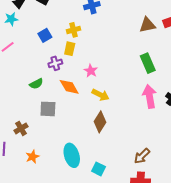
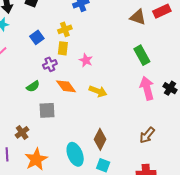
brown triangle: (147, 25) -> (138, 17), turned 36
pink star: (91, 71) -> (86, 60), moved
brown diamond: (100, 122) -> (100, 139), moved
brown arrow: (142, 156) -> (147, 135), moved
orange star: (32, 157) -> (36, 159), size x1.6

